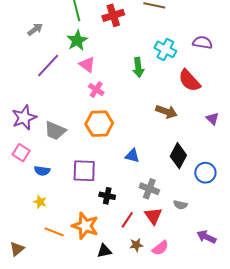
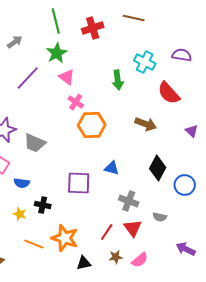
orange hexagon: (99, 124) -> (92, 125), moved
purple square: (84, 171) -> (79, 183), moved
black cross: (107, 196) -> (43, 205), moved

